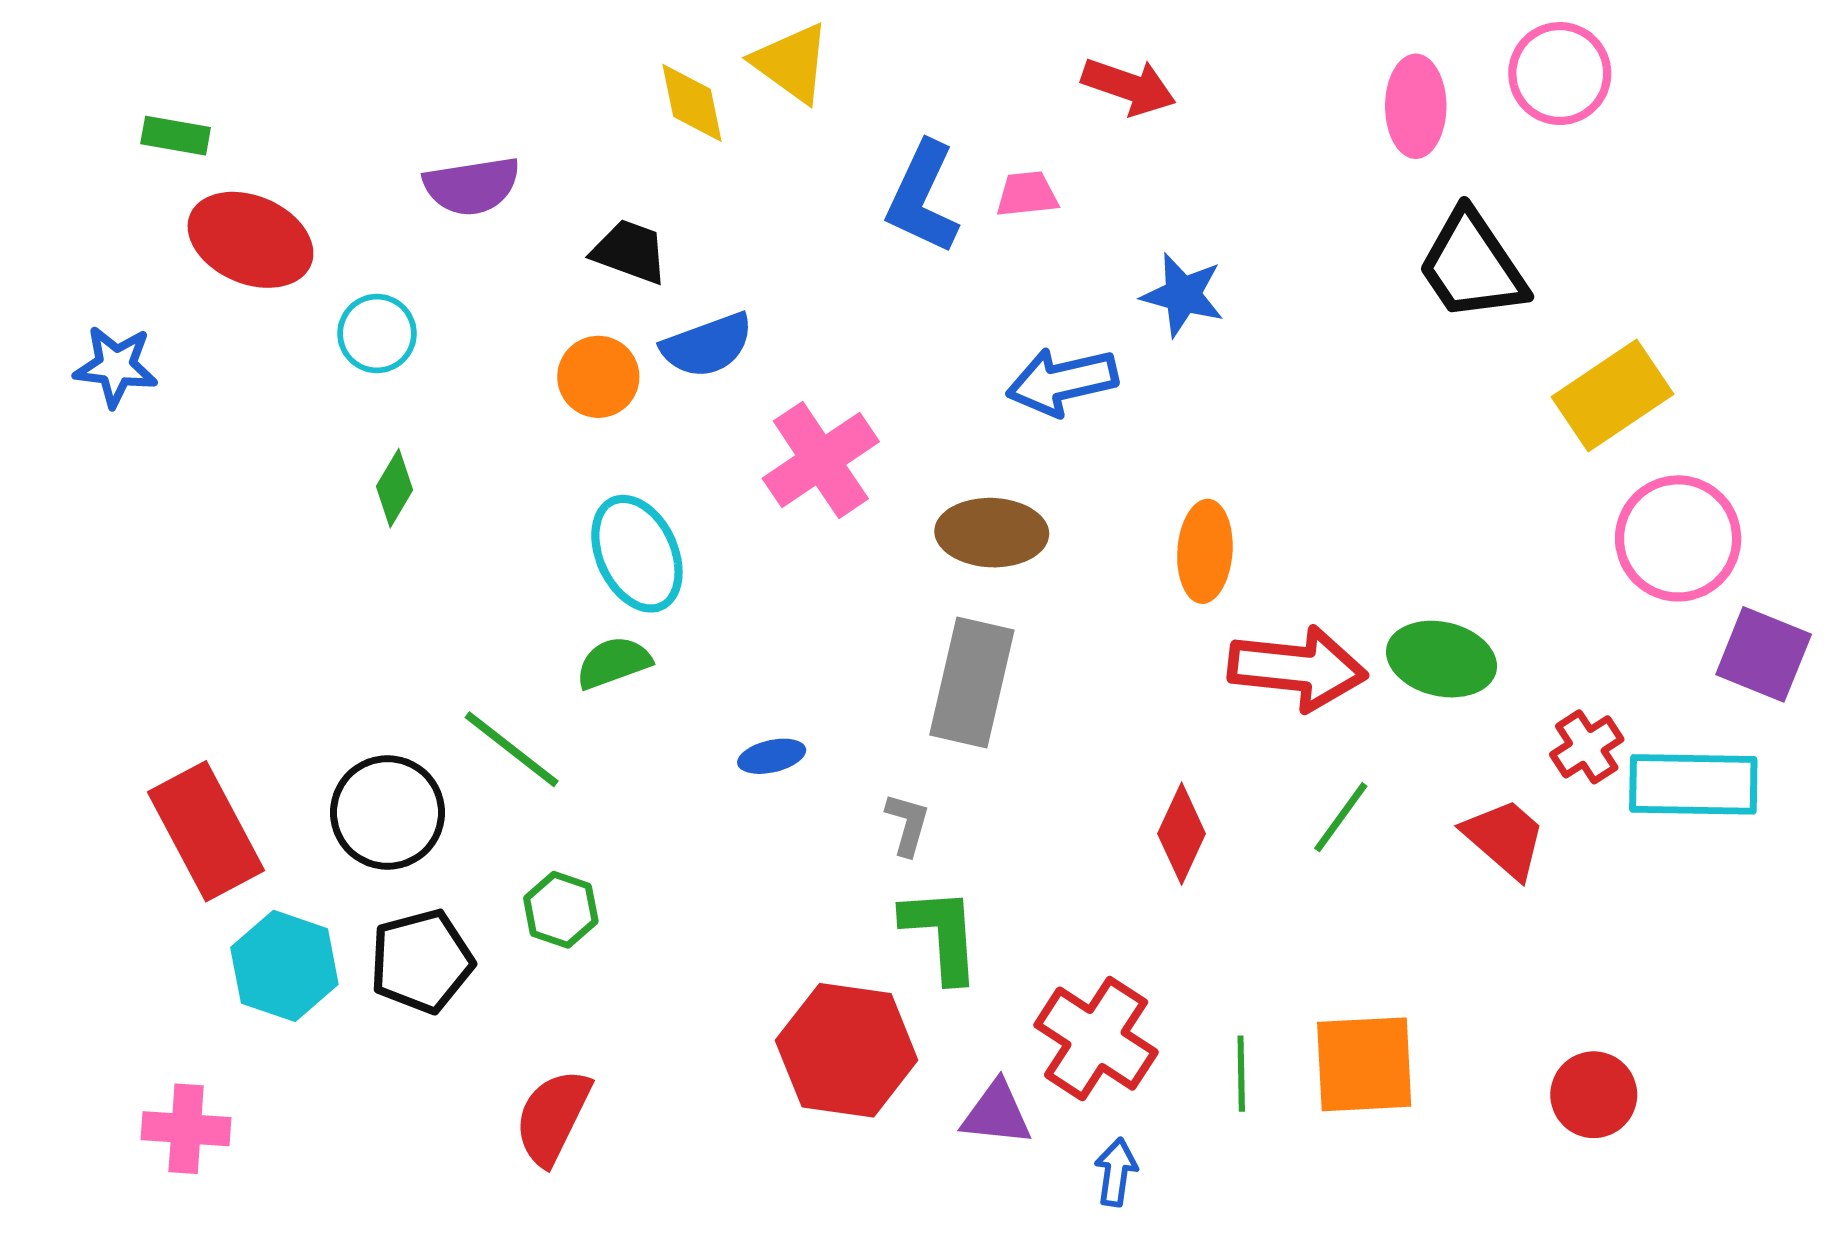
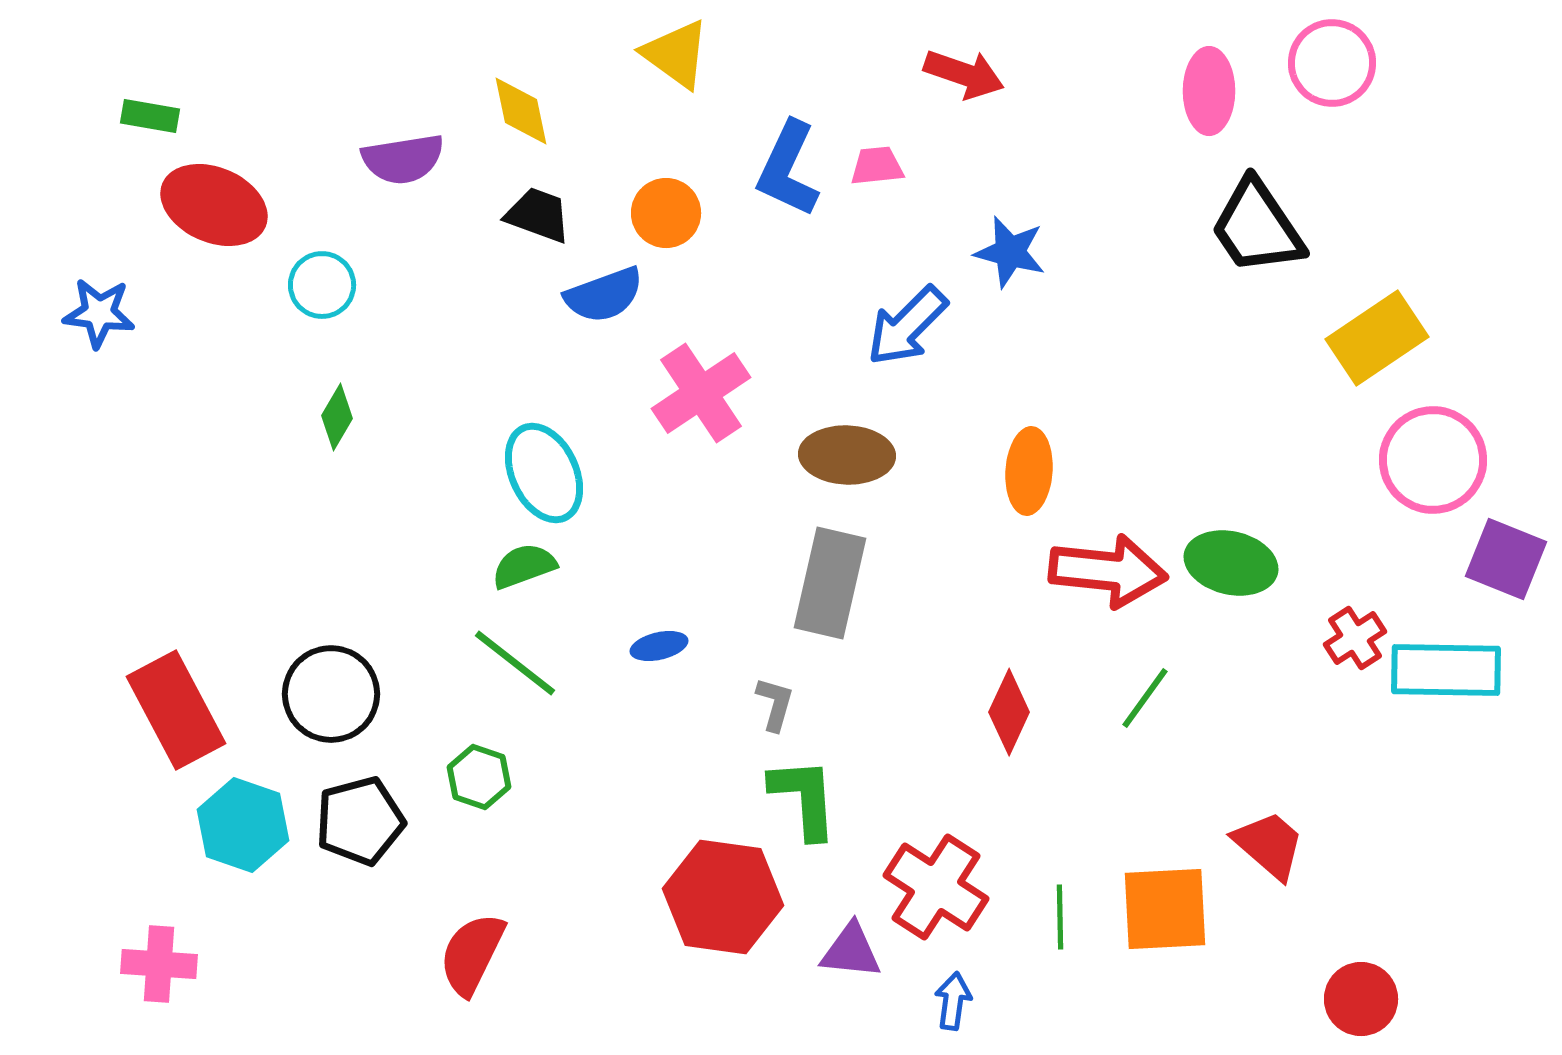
yellow diamond: (692, 103) -> (521, 111), moved
orange circle: (598, 377) -> (666, 213), moved
blue arrow: (1062, 382) -> (907, 326), turned -32
green line: (512, 749) -> (515, 663), moved
red trapezoid: (1505, 838) -> (1269, 845), moved
red circle: (1594, 1095) -> (1361, 999), moved

